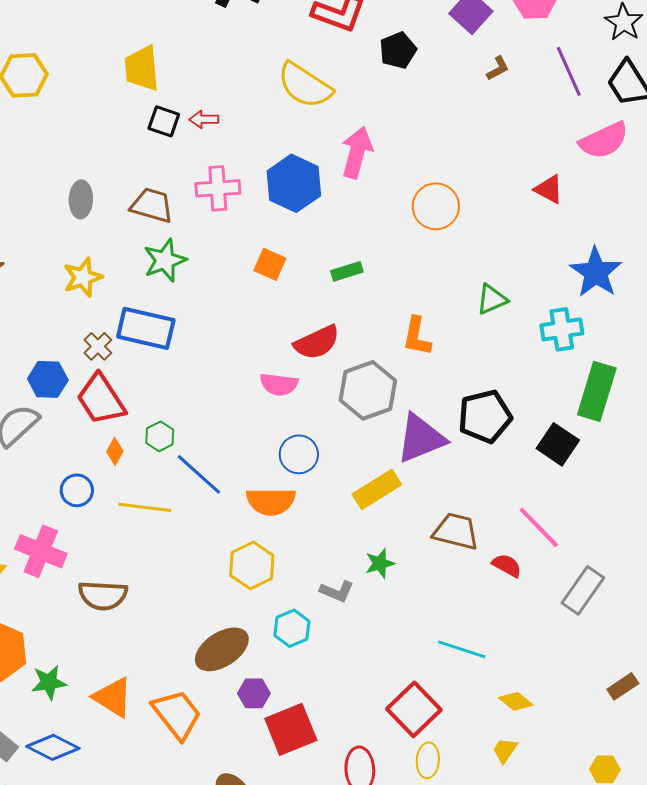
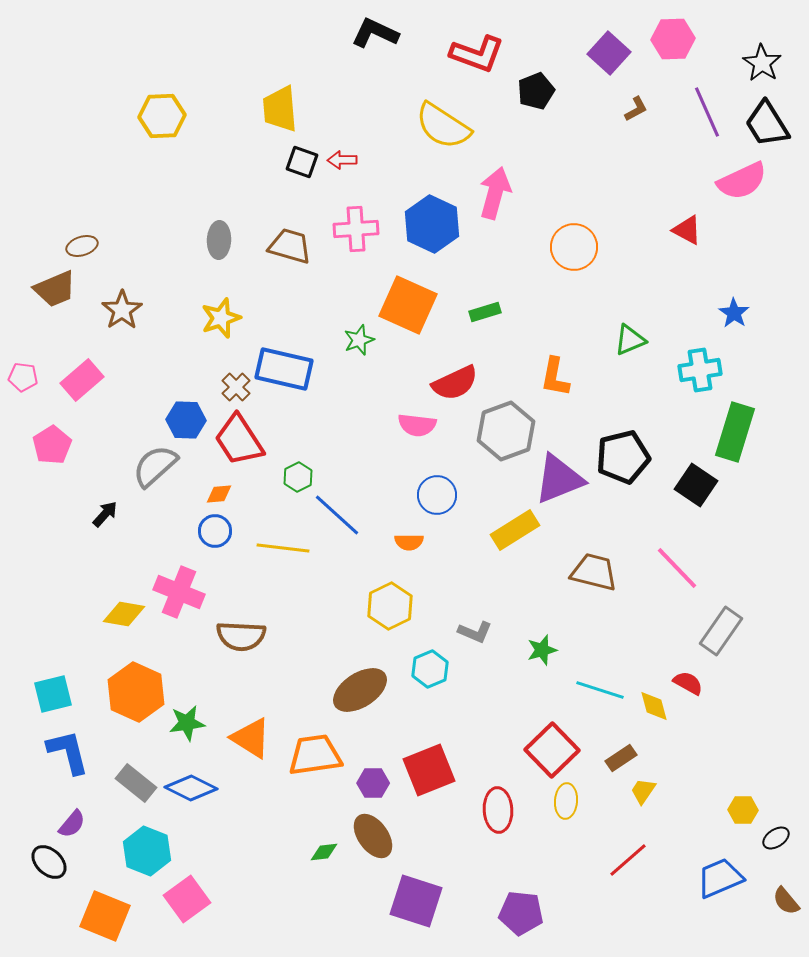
green star: (165, 260) -> (359, 340), moved, size x0.7
orange square: (270, 264) -> (408, 305), size x1.8
blue star: (596, 272) -> (734, 313), size x0.6
orange diamond: (115, 451) -> (219, 494), moved, turned 56
orange semicircle: (271, 501) -> (409, 542), size x0.6
green star: (380, 563) -> (542, 650), moved
red semicircle: (507, 565) -> (688, 683), moved
brown rectangle: (623, 686) -> (621, 758), moved
purple hexagon: (254, 693) -> (373, 783), moved
yellow diamond: (516, 701) -> (654, 706), moved, turned 36
orange trapezoid: (177, 714) -> (315, 755), turned -60

